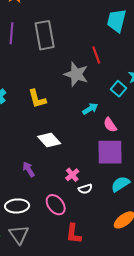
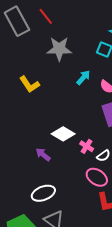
red line: (96, 55) -> (46, 16), moved
white diamond: (49, 140) -> (63, 134), moved
pink ellipse: (56, 205) -> (97, 177), moved

